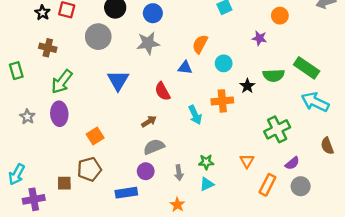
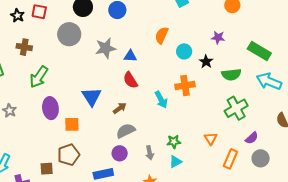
purple star: (259, 38) -> (218, 38), moved
gray star: (148, 43) -> (106, 48), moved
blue triangle: (185, 68) -> (130, 56), moved
green semicircle: (274, 75) -> (231, 75), moved
blue triangle: (118, 80) -> (92, 97), moved
black star: (247, 86) -> (206, 62), moved
purple ellipse: (59, 114) -> (50, 108), moved
orange square: (95, 136) -> (72, 124), turned 35

